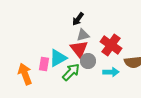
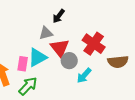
gray triangle: (83, 35) -> (46, 33), moved
green arrow: (71, 72) -> (28, 86), moved
cyan arrow: (111, 72) -> (84, 75), moved, turned 133

